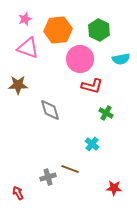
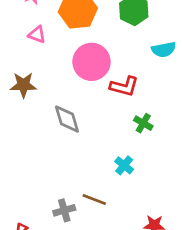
pink triangle: (28, 48) -> (37, 35), size x0.6
pink circle: (80, 59) -> (91, 62), moved

